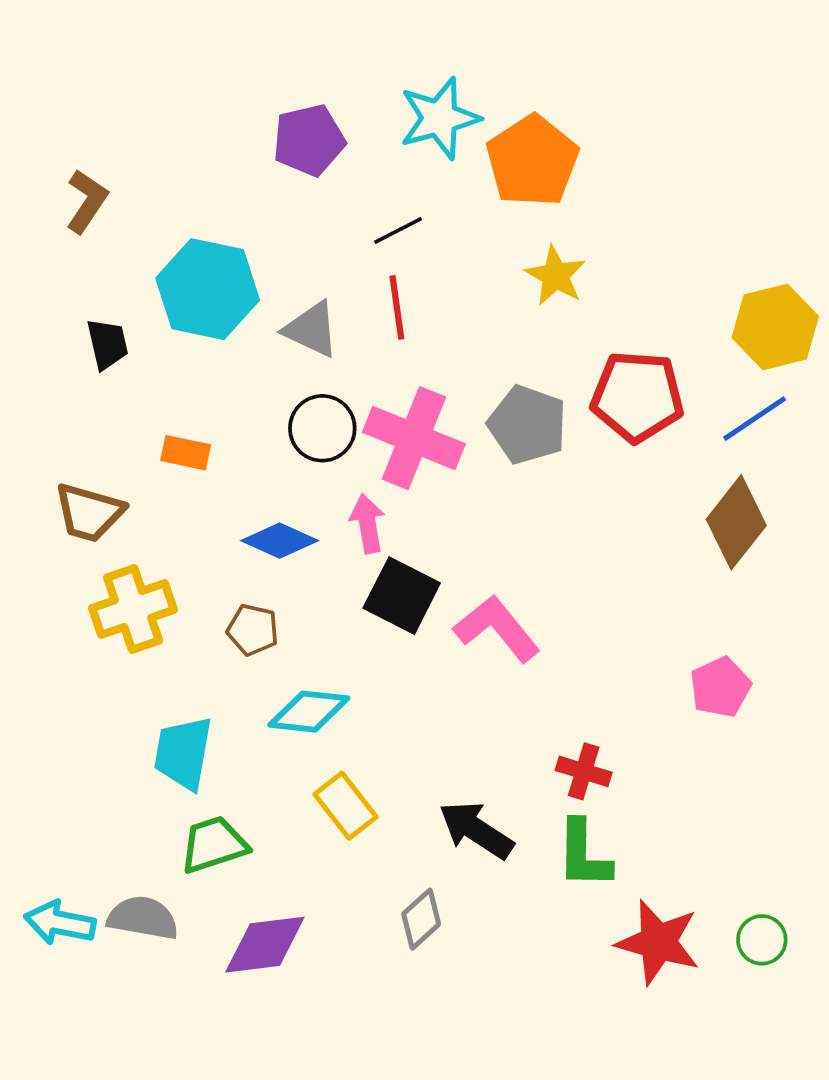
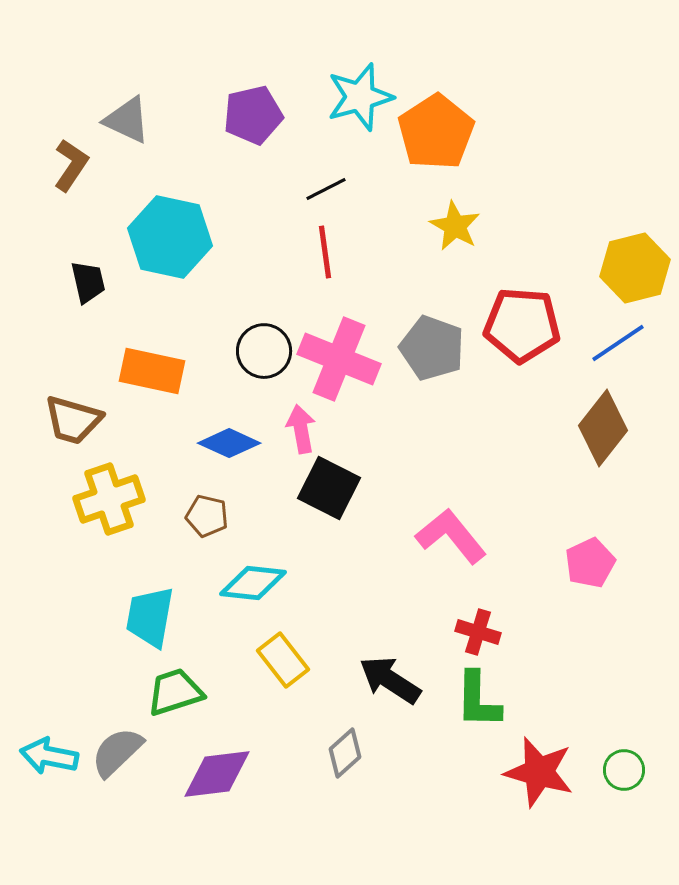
gray triangle: (311, 329) -> (127, 120), moved
orange rectangle: (186, 453) -> (152, 371), size x1.6
pink L-shape: (497, 629) -> (451, 536), moved
gray semicircle: (143, 918) -> (117, 752), turned -54

